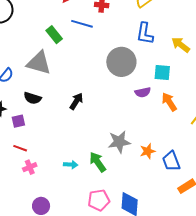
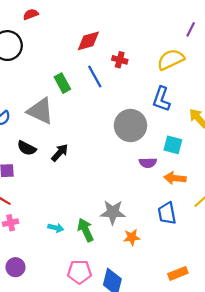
blue line: (82, 24) -> (95, 77), turned 35
black arrow: (76, 101) -> (60, 153), moved
orange arrow: (169, 102) -> (175, 178), turned -60
orange star: (148, 151) -> (132, 237), moved
blue trapezoid: (171, 161) -> (167, 213), moved

